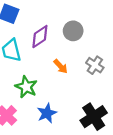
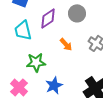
green star: (26, 87) -> (36, 62), turned -30

